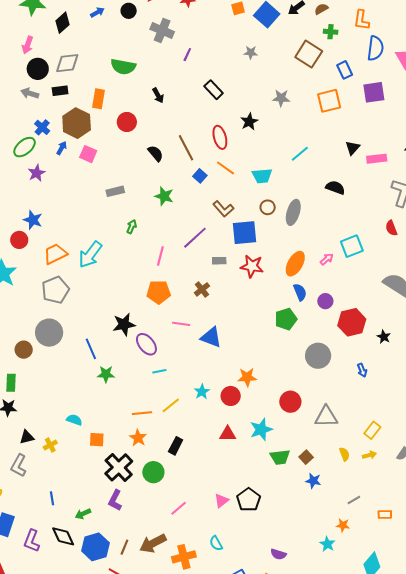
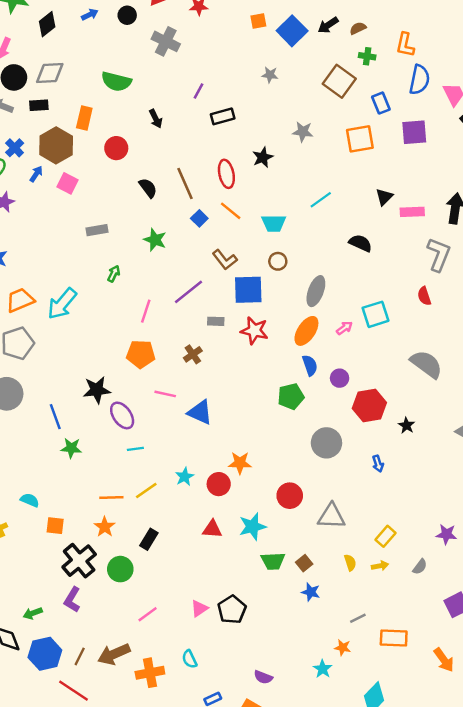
purple line: (187, 55) -> (198, 91), moved
black rectangle: (214, 90) -> (223, 116), turned -66
gray ellipse: (293, 212) -> (316, 291), moved
orange rectangle: (385, 514) -> (394, 638), size x1.6

